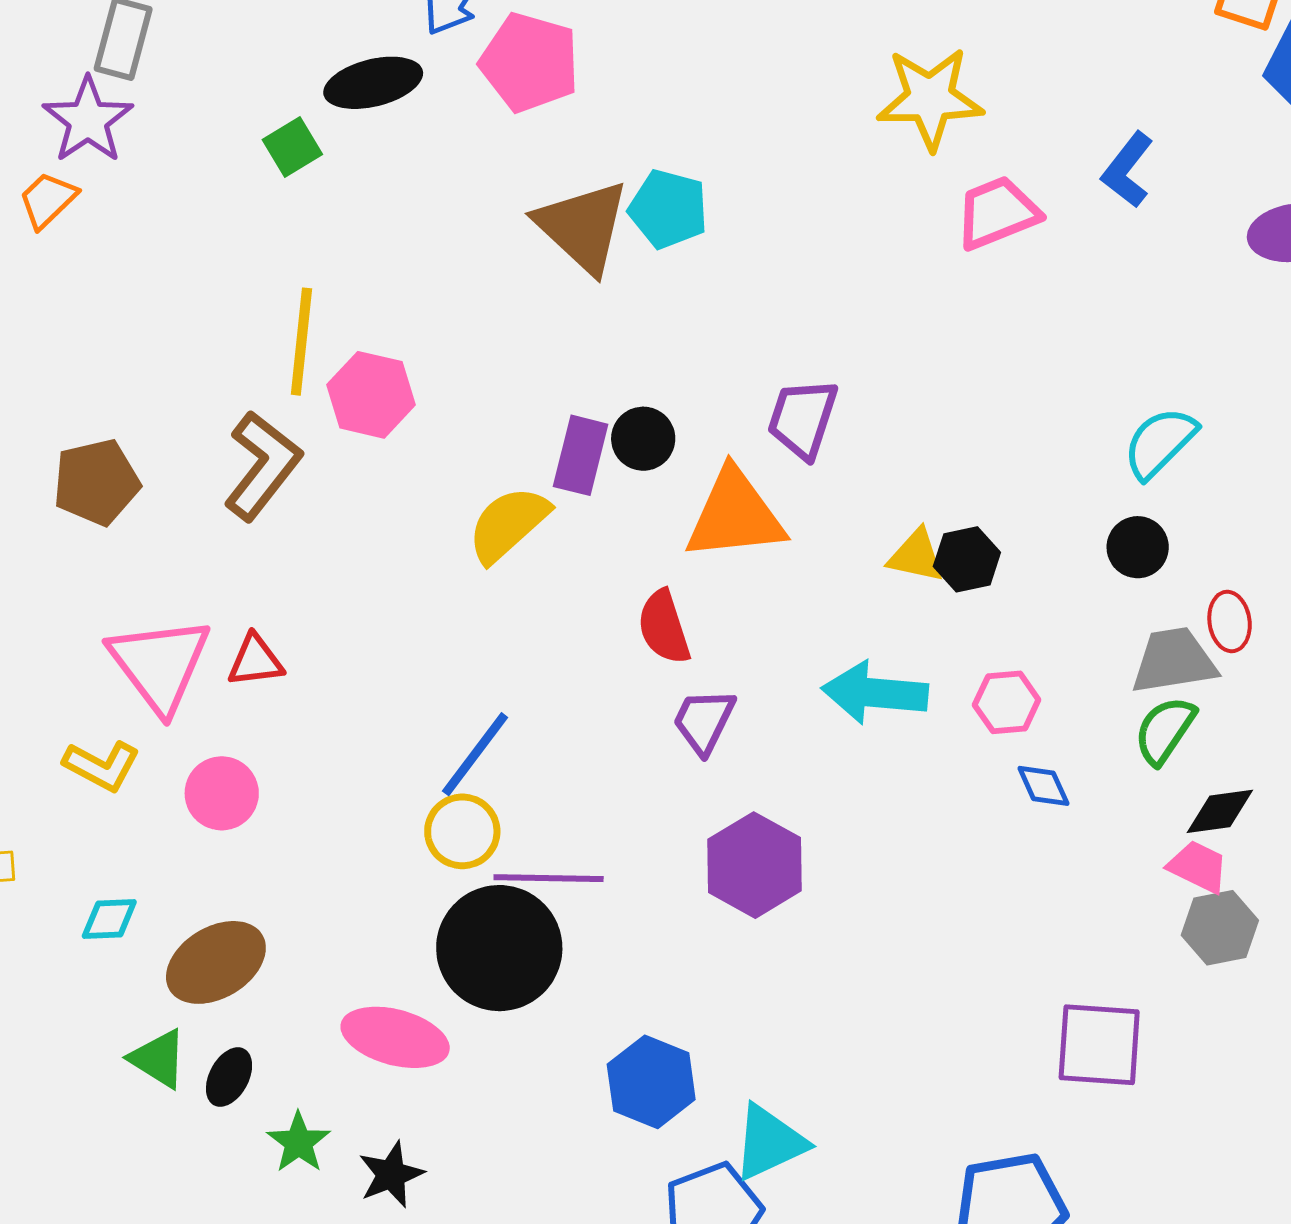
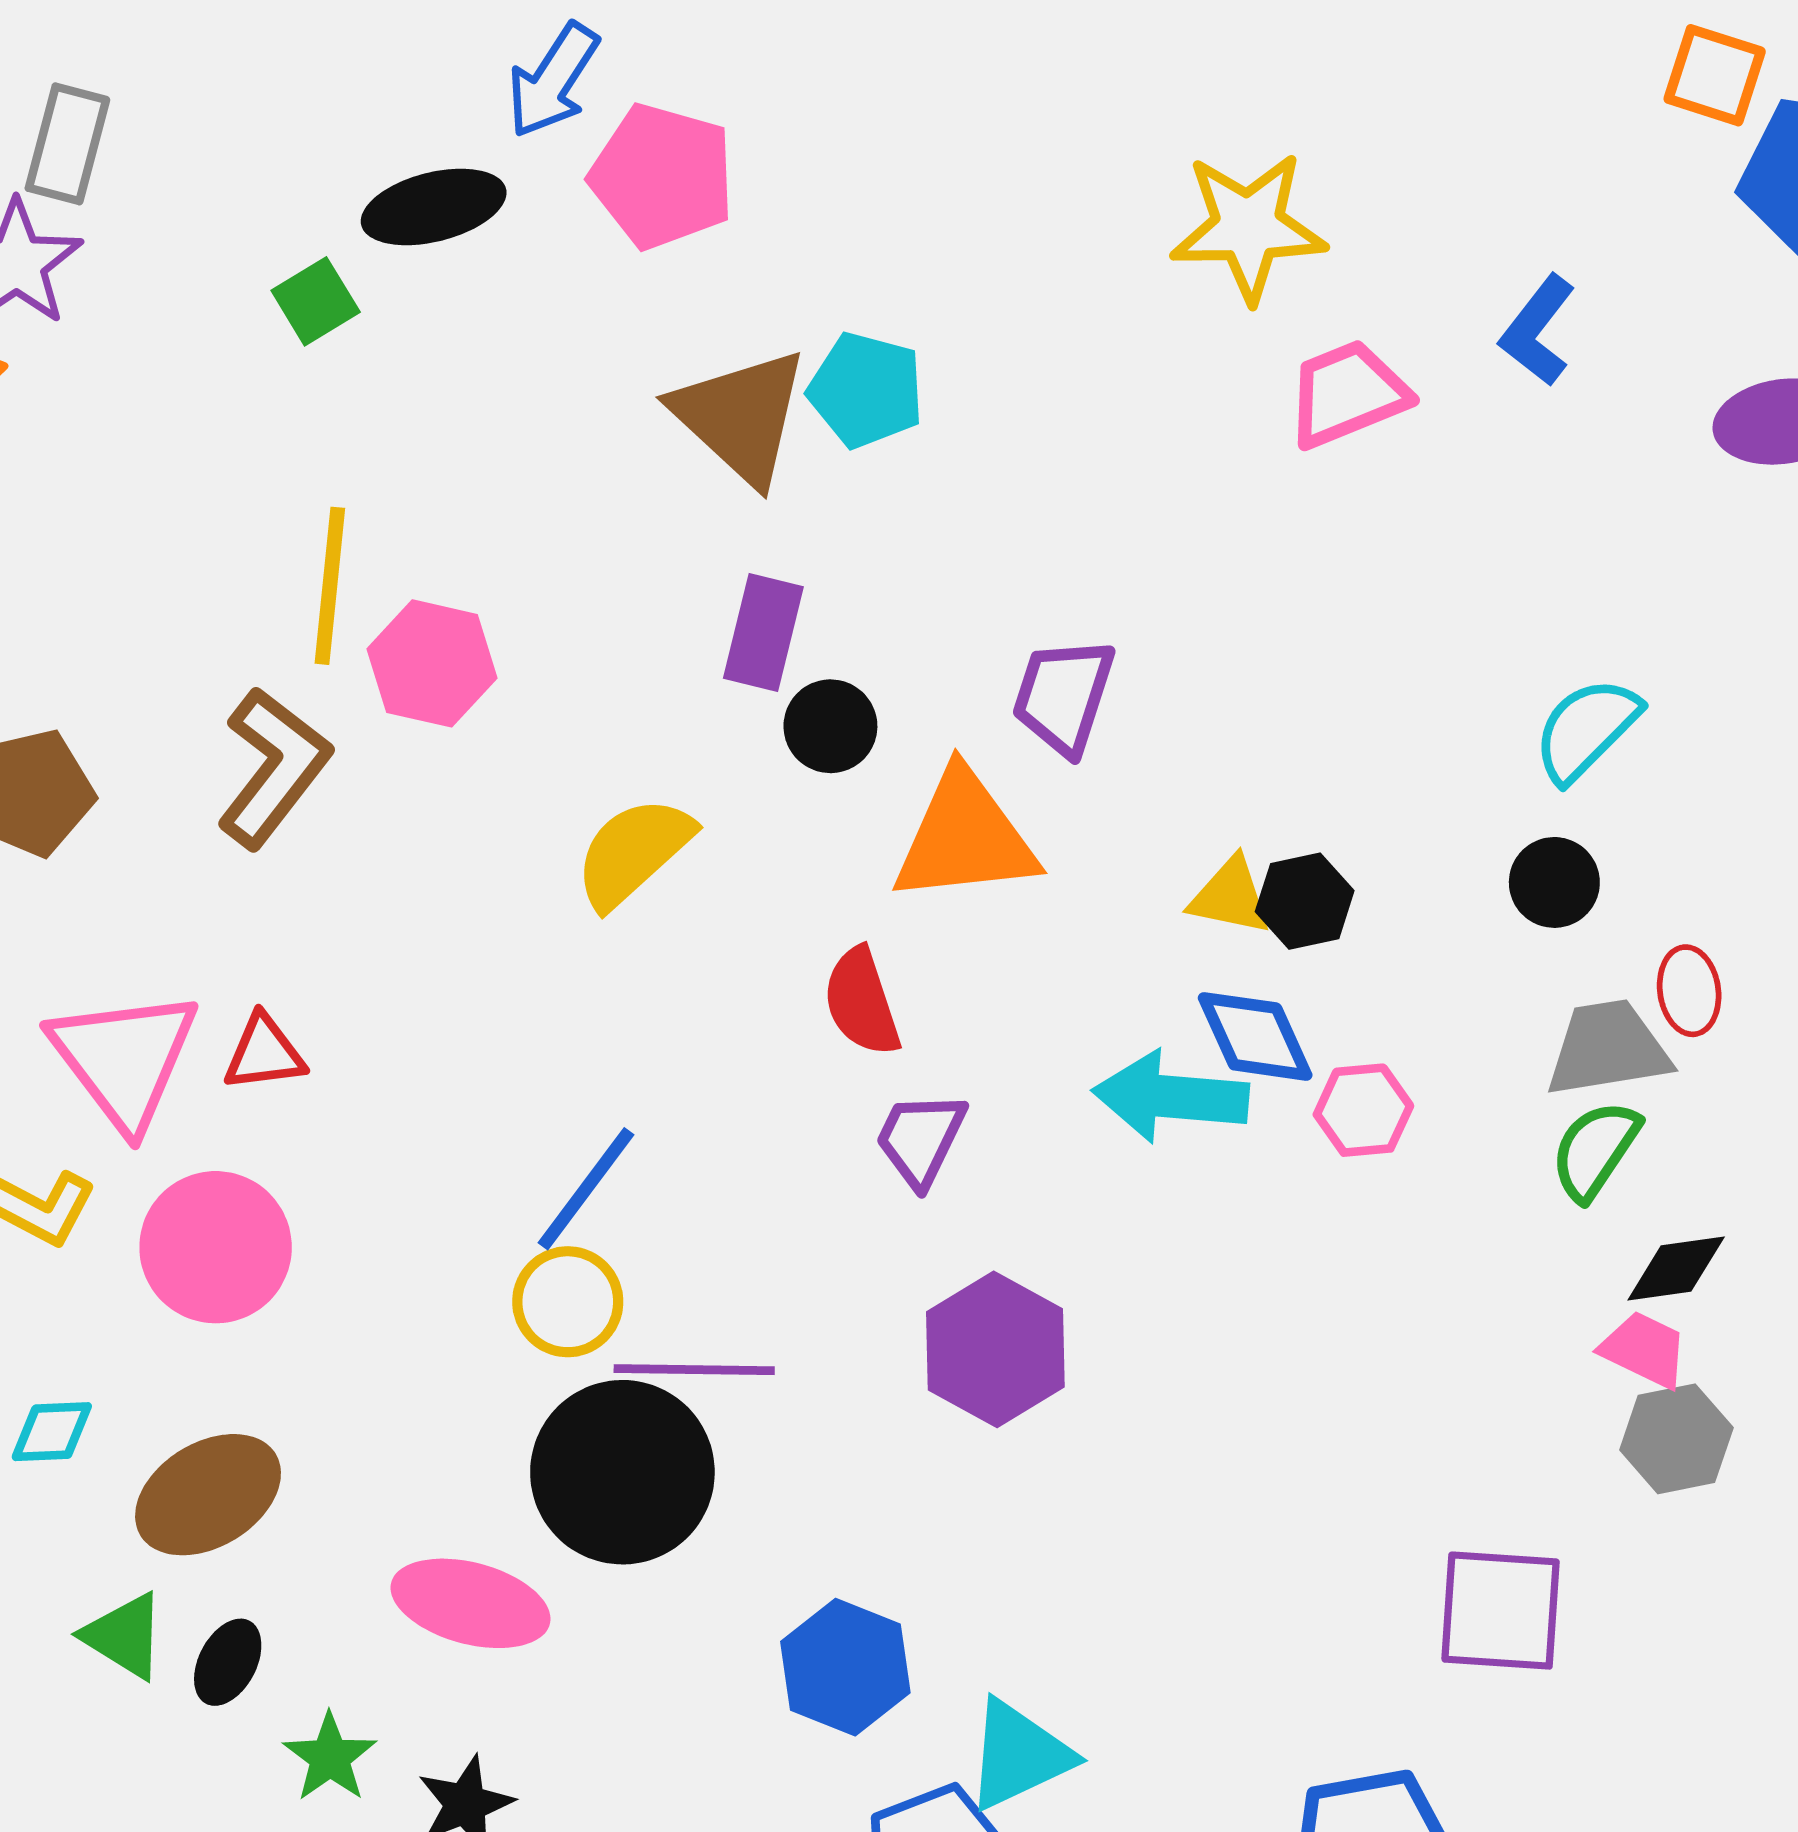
purple rectangle: (581, 455) -> (763, 633), moved
blue diamond: (1043, 786) -> (1255, 1036), moved, size x1.5
pink circle: (222, 793) -> (216, 1247), size x1.4

